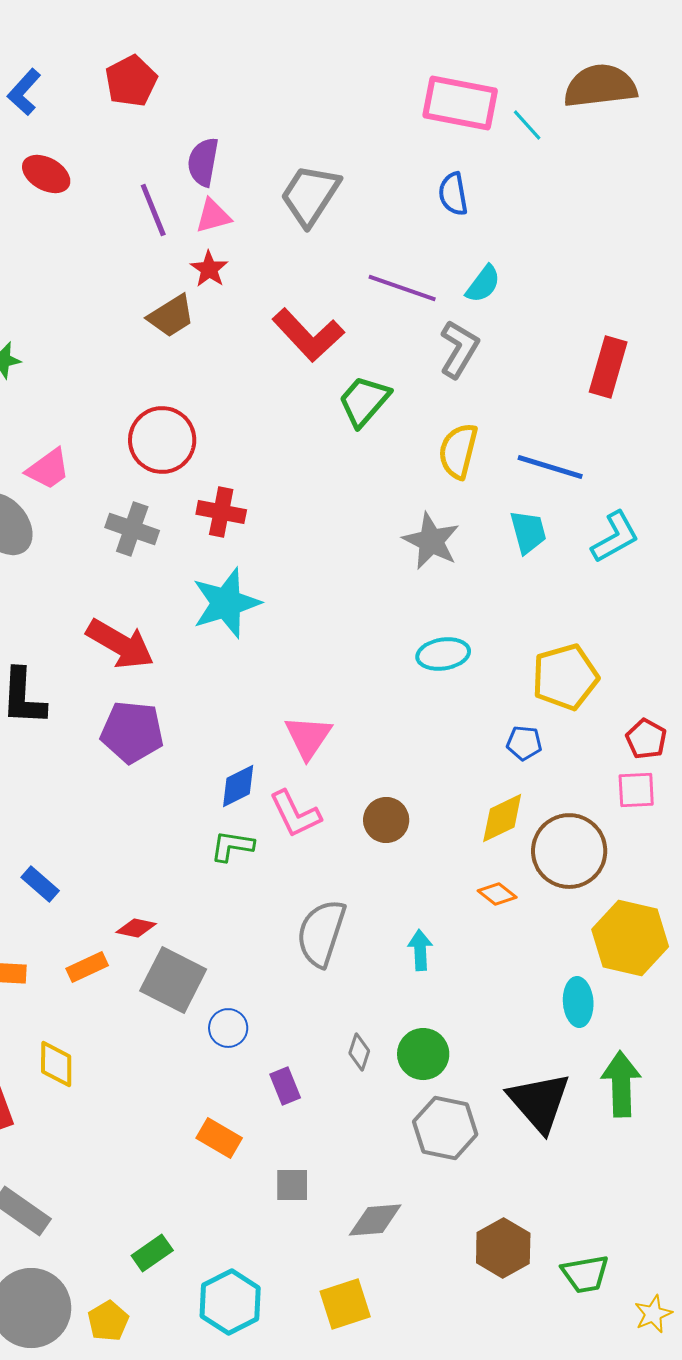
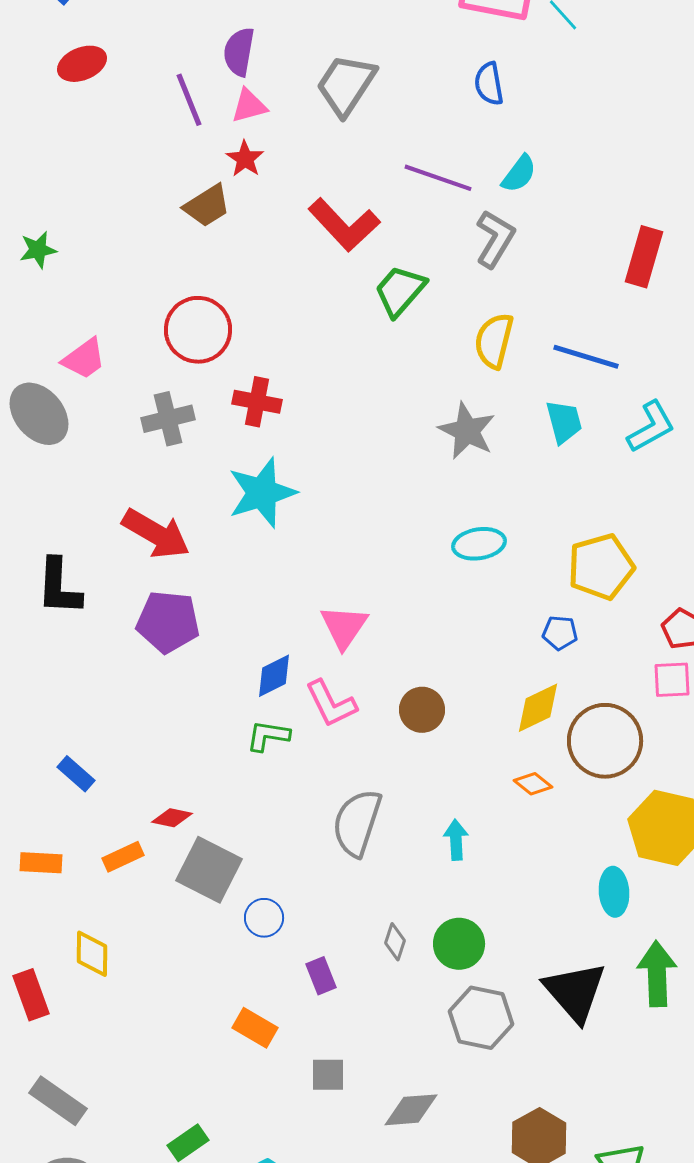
red ellipse: (46, 174) -> (82, 64), turned -51
gray cross: (132, 529) -> (168, 419), turned -33

